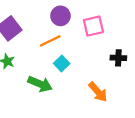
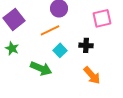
pink square: (93, 26) -> (102, 18), moved
black cross: (118, 58) -> (86, 45), moved

